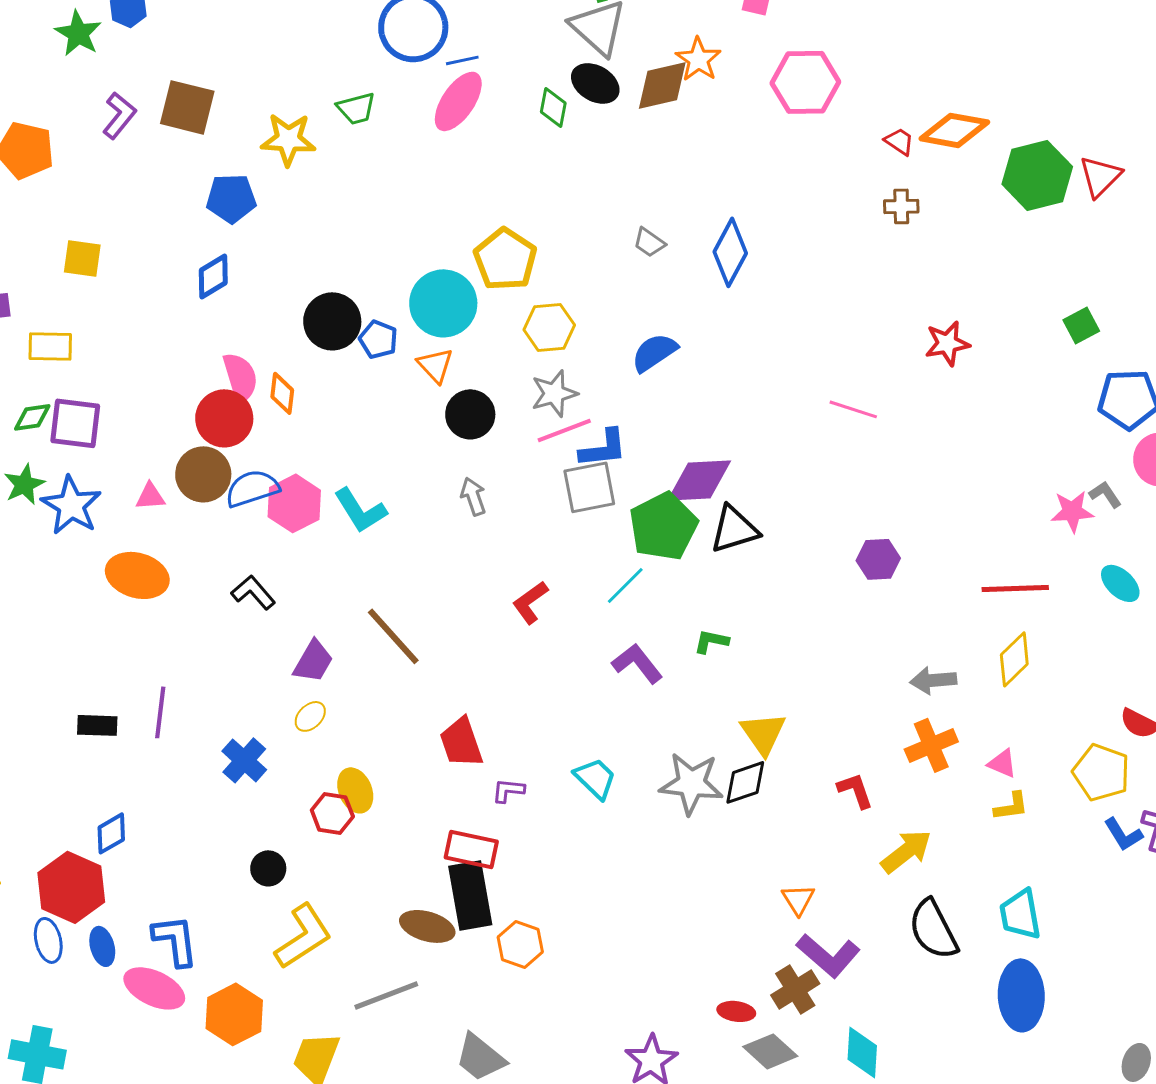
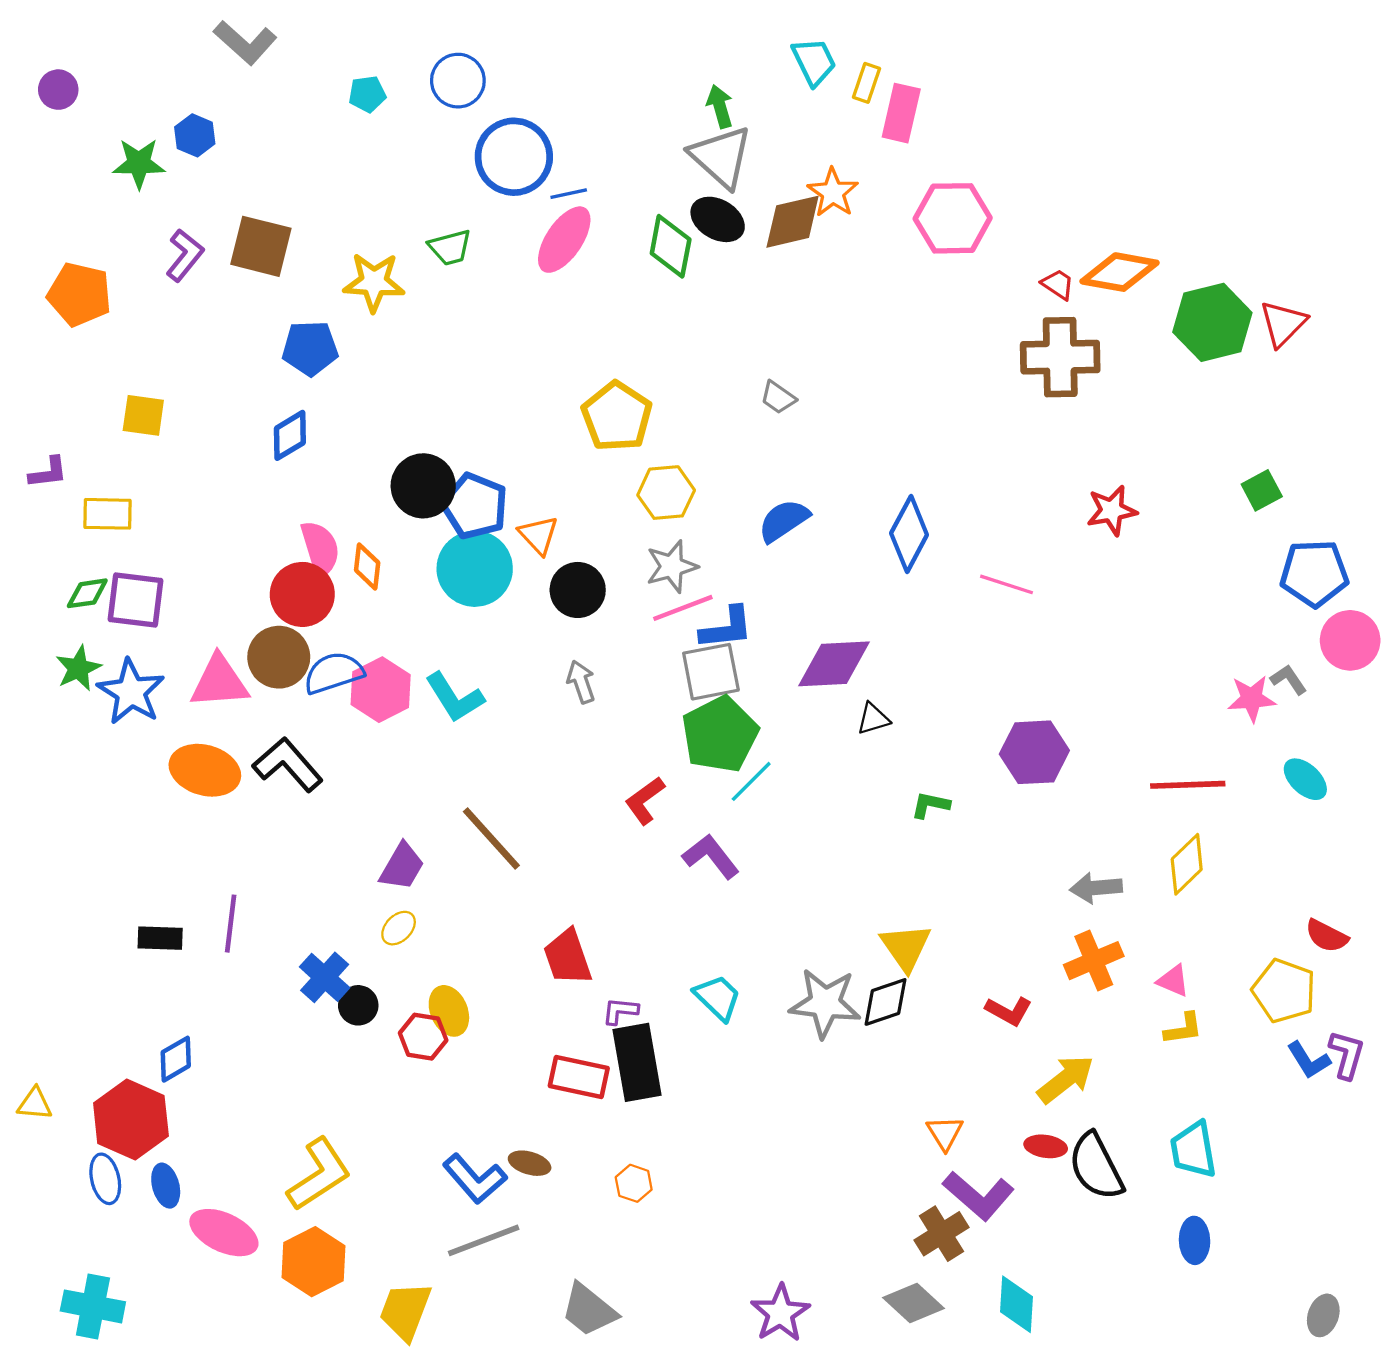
green star: (78, 33) -> (139, 163), turned -30
green diamond: (553, 107) -> (671, 246), size x1.4
brown cross: (901, 206) -> (1060, 357), size x2.0
blue diamond: (730, 252) -> (909, 534), moved
cyan circle: (443, 303) -> (475, 569), moved
blue pentagon: (378, 339) -> (475, 506), size x1.5
pink triangle: (150, 496) -> (219, 682), size x1.8
green pentagon: (663, 526) -> (720, 734), moved
black triangle: (734, 529) -> (873, 719), size x0.6
purple hexagon: (878, 559) -> (1034, 752), size x1.4
black L-shape: (253, 592) -> (288, 765), moved, size x1.4
green L-shape: (711, 641) -> (930, 805), moved
purple L-shape: (637, 663) -> (711, 856), moved
red L-shape: (855, 790) -> (1009, 1011), turned 138
black circle: (268, 868) -> (358, 1005), moved
black rectangle: (470, 895) -> (637, 1062), moved
brown ellipse: (427, 926) -> (530, 1163), size x0.7
yellow L-shape: (303, 936) -> (319, 1174), moved
blue L-shape: (175, 940) -> (475, 1179), moved, turned 146
orange hexagon: (520, 944) -> (634, 1183), size x0.7
blue ellipse: (1021, 995) -> (1195, 1240), size x0.6
red ellipse: (736, 1011) -> (1046, 1146), moved

